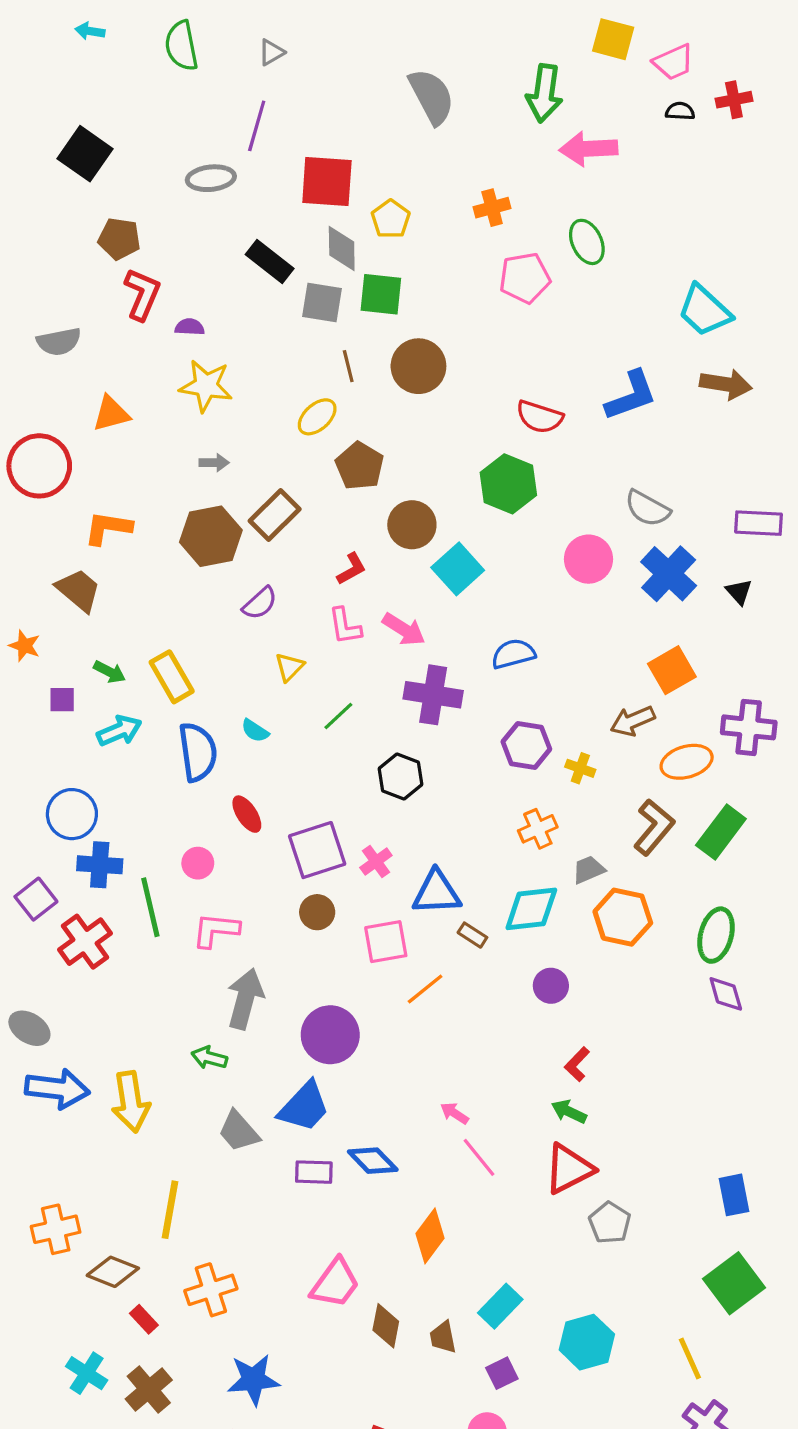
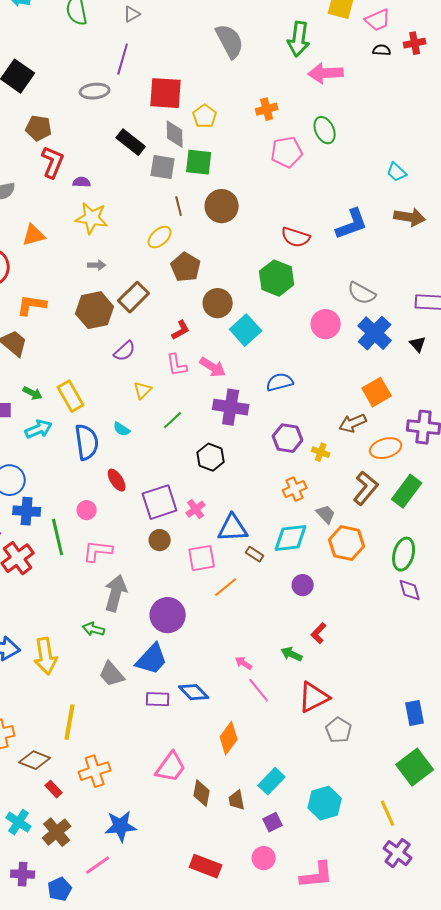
cyan trapezoid: (705, 311) -> (397, 172), size x0.6
gray trapezoid: (588, 870) -> (326, 514), turned 70
green arrow: (569, 1112) -> (292, 654), moved

